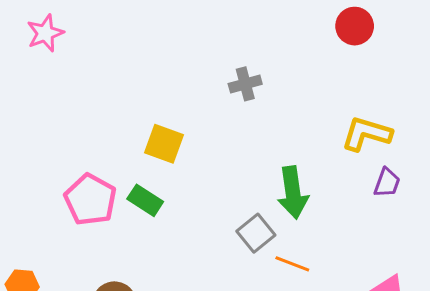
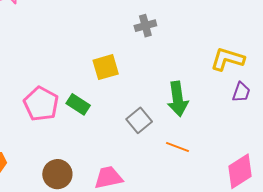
yellow square: (164, 144) -> (106, 67), moved, turned -36
gray square: (256, 233) -> (139, 120), moved

